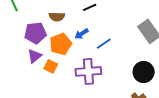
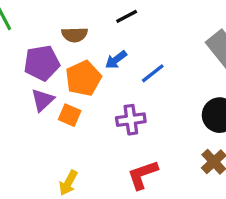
purple cross: (88, 71) -> (131, 120), size x0.7

